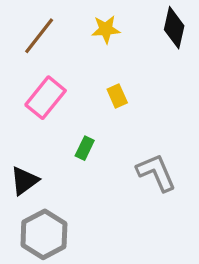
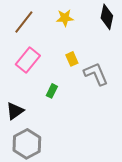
gray L-shape: (156, 173) -> (96, 74), moved

